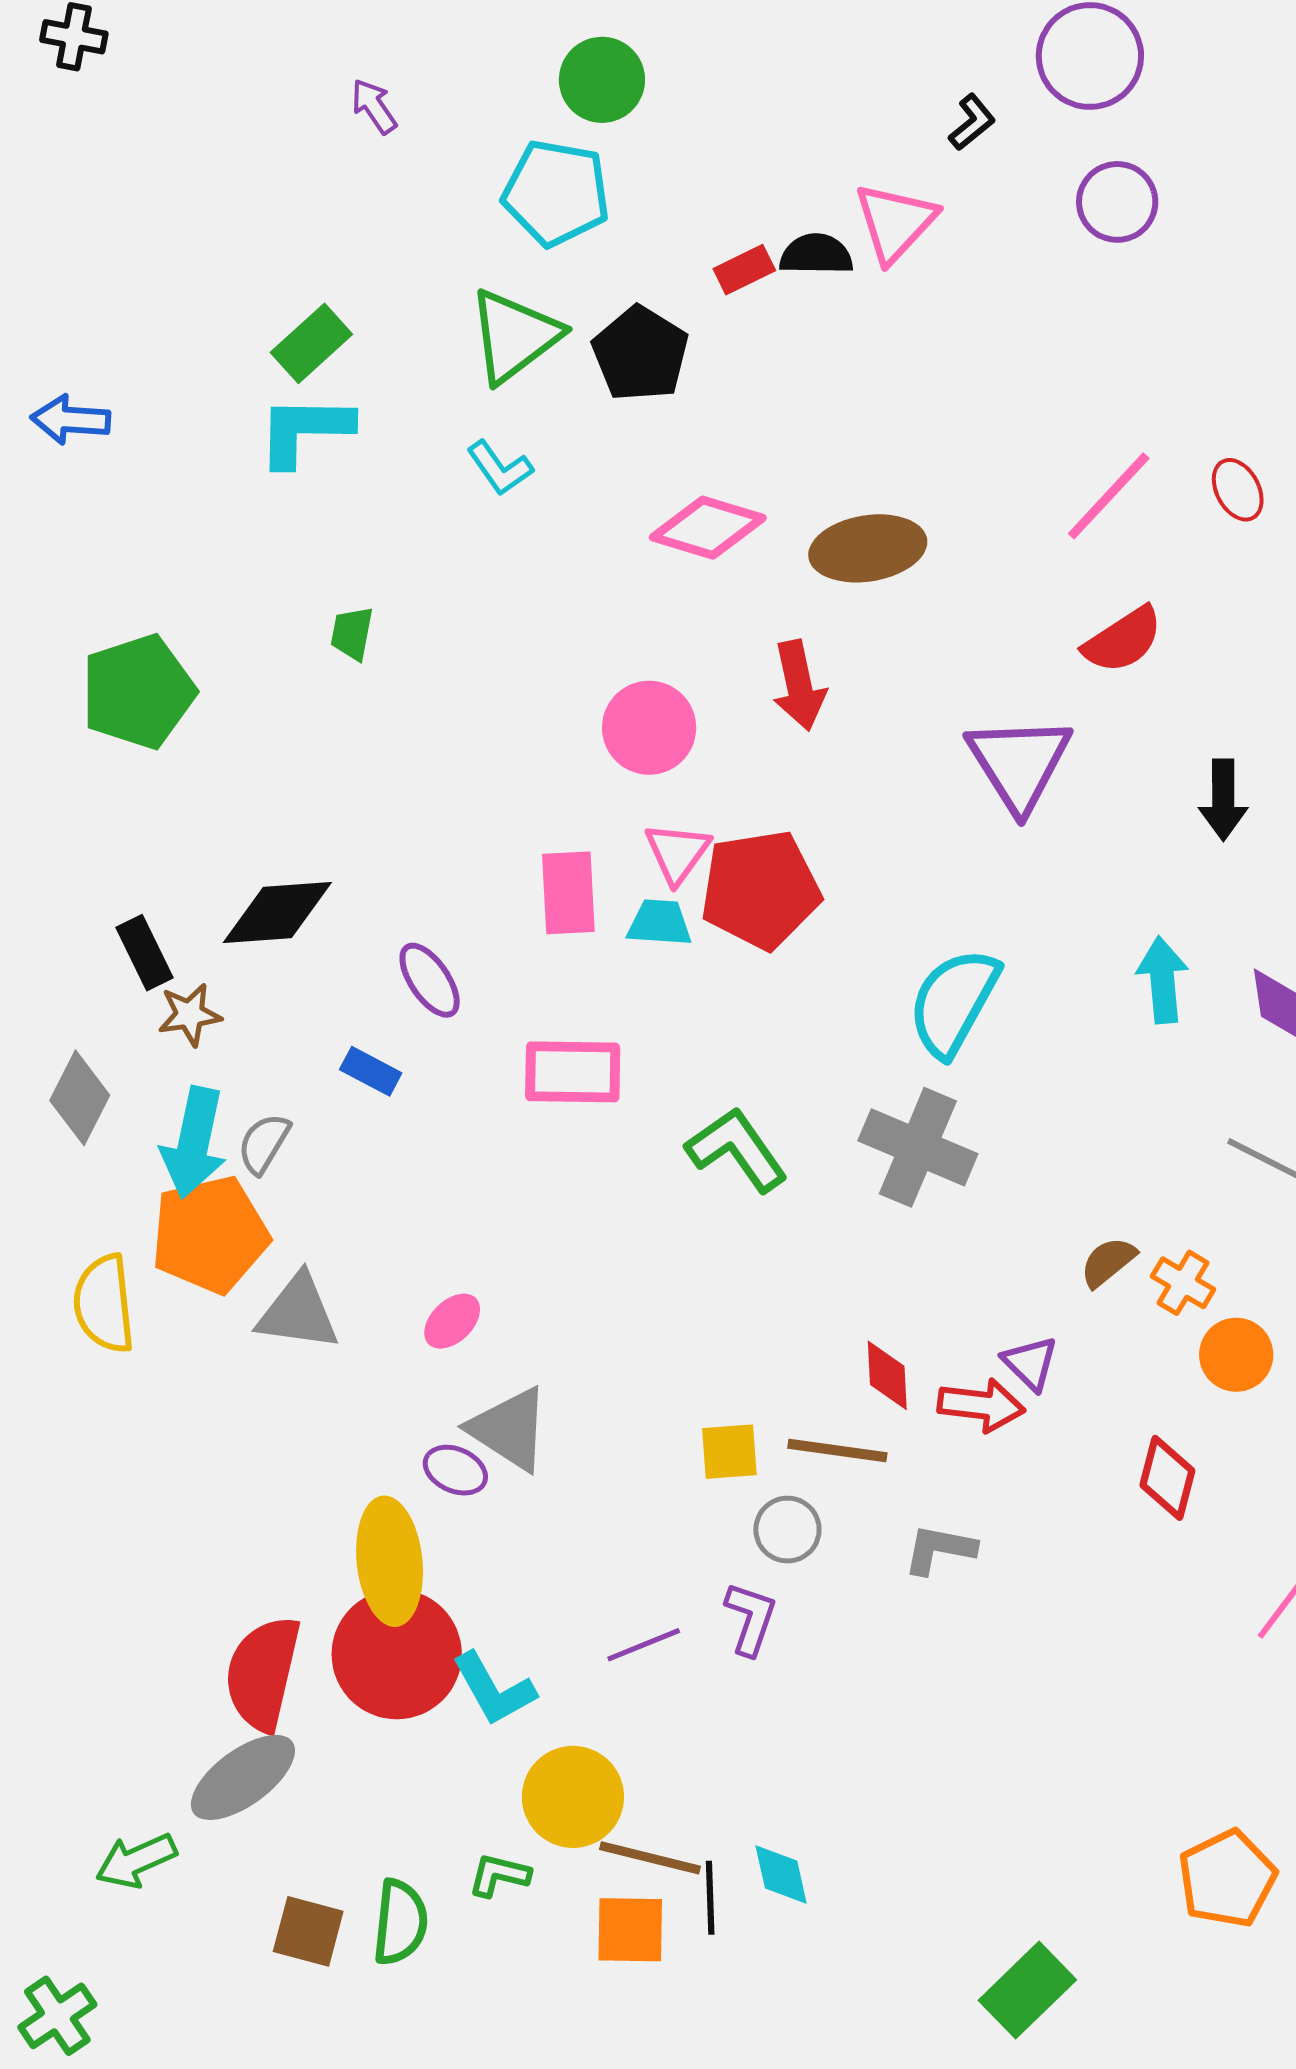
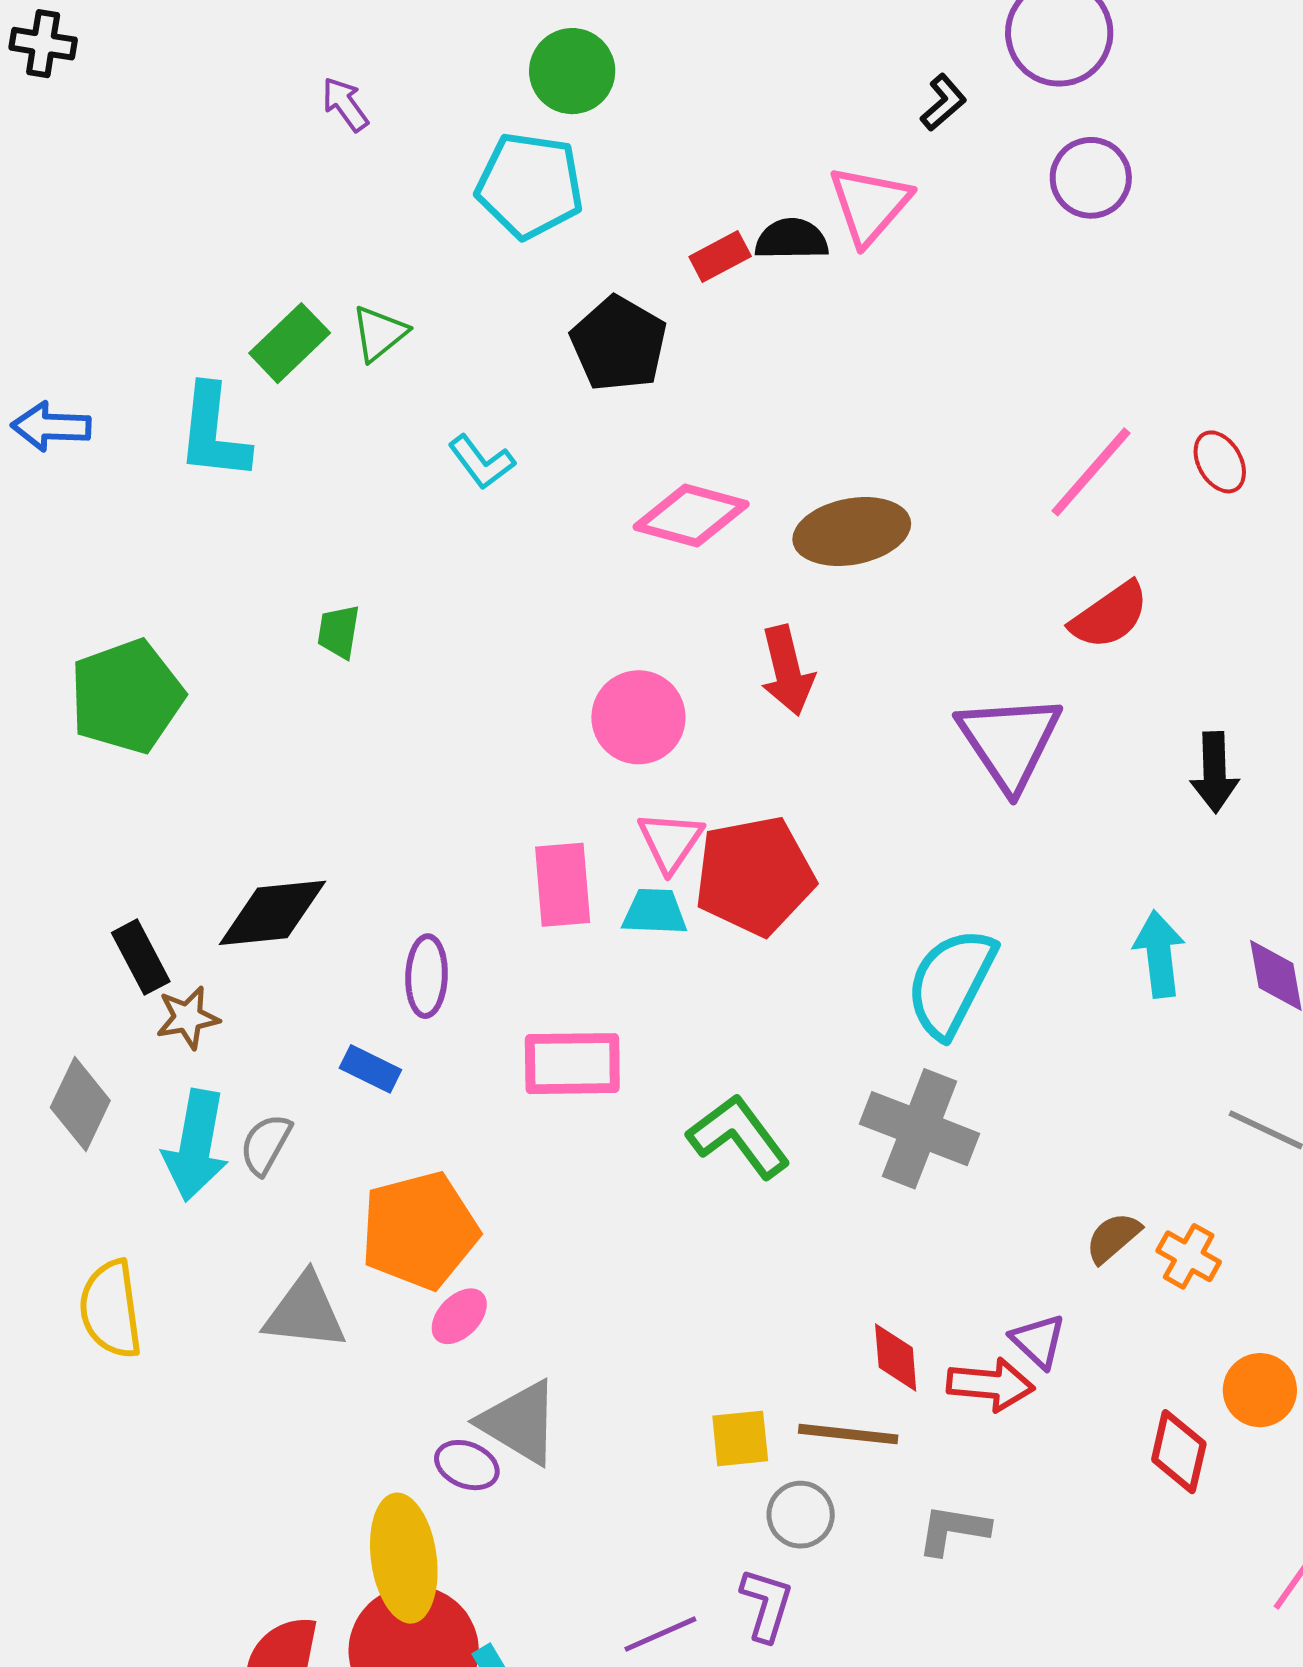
green triangle: (514, 336) -> (379, 333), moved, size x0.6
cyan L-shape: (305, 430) -> (213, 433), moved, turned -83
purple ellipse: (430, 980) -> (427, 976), turned 38
orange pentagon: (210, 1235) -> (419, 1230), moved
orange circle: (1236, 1355) -> (1260, 1390), moved

